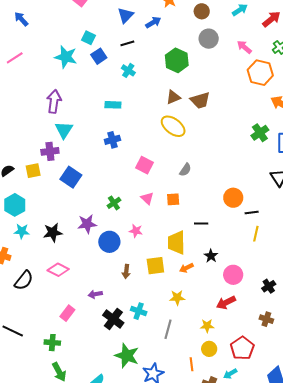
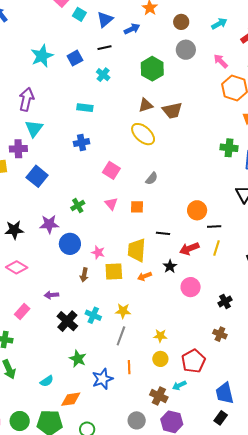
cyan square: (89, 38) -> (79, 14), moved
cyan star: (66, 57) -> (42, 56), turned 30
green cross: (260, 133) -> (229, 148), turned 36
pink star: (136, 231) -> (98, 252), moved
yellow star: (177, 298) -> (123, 311), moved
red arrow: (226, 303) -> (189, 249), moved
green star: (127, 356) -> (78, 359), size x0.7
orange line: (192, 364) -> (129, 367), moved

